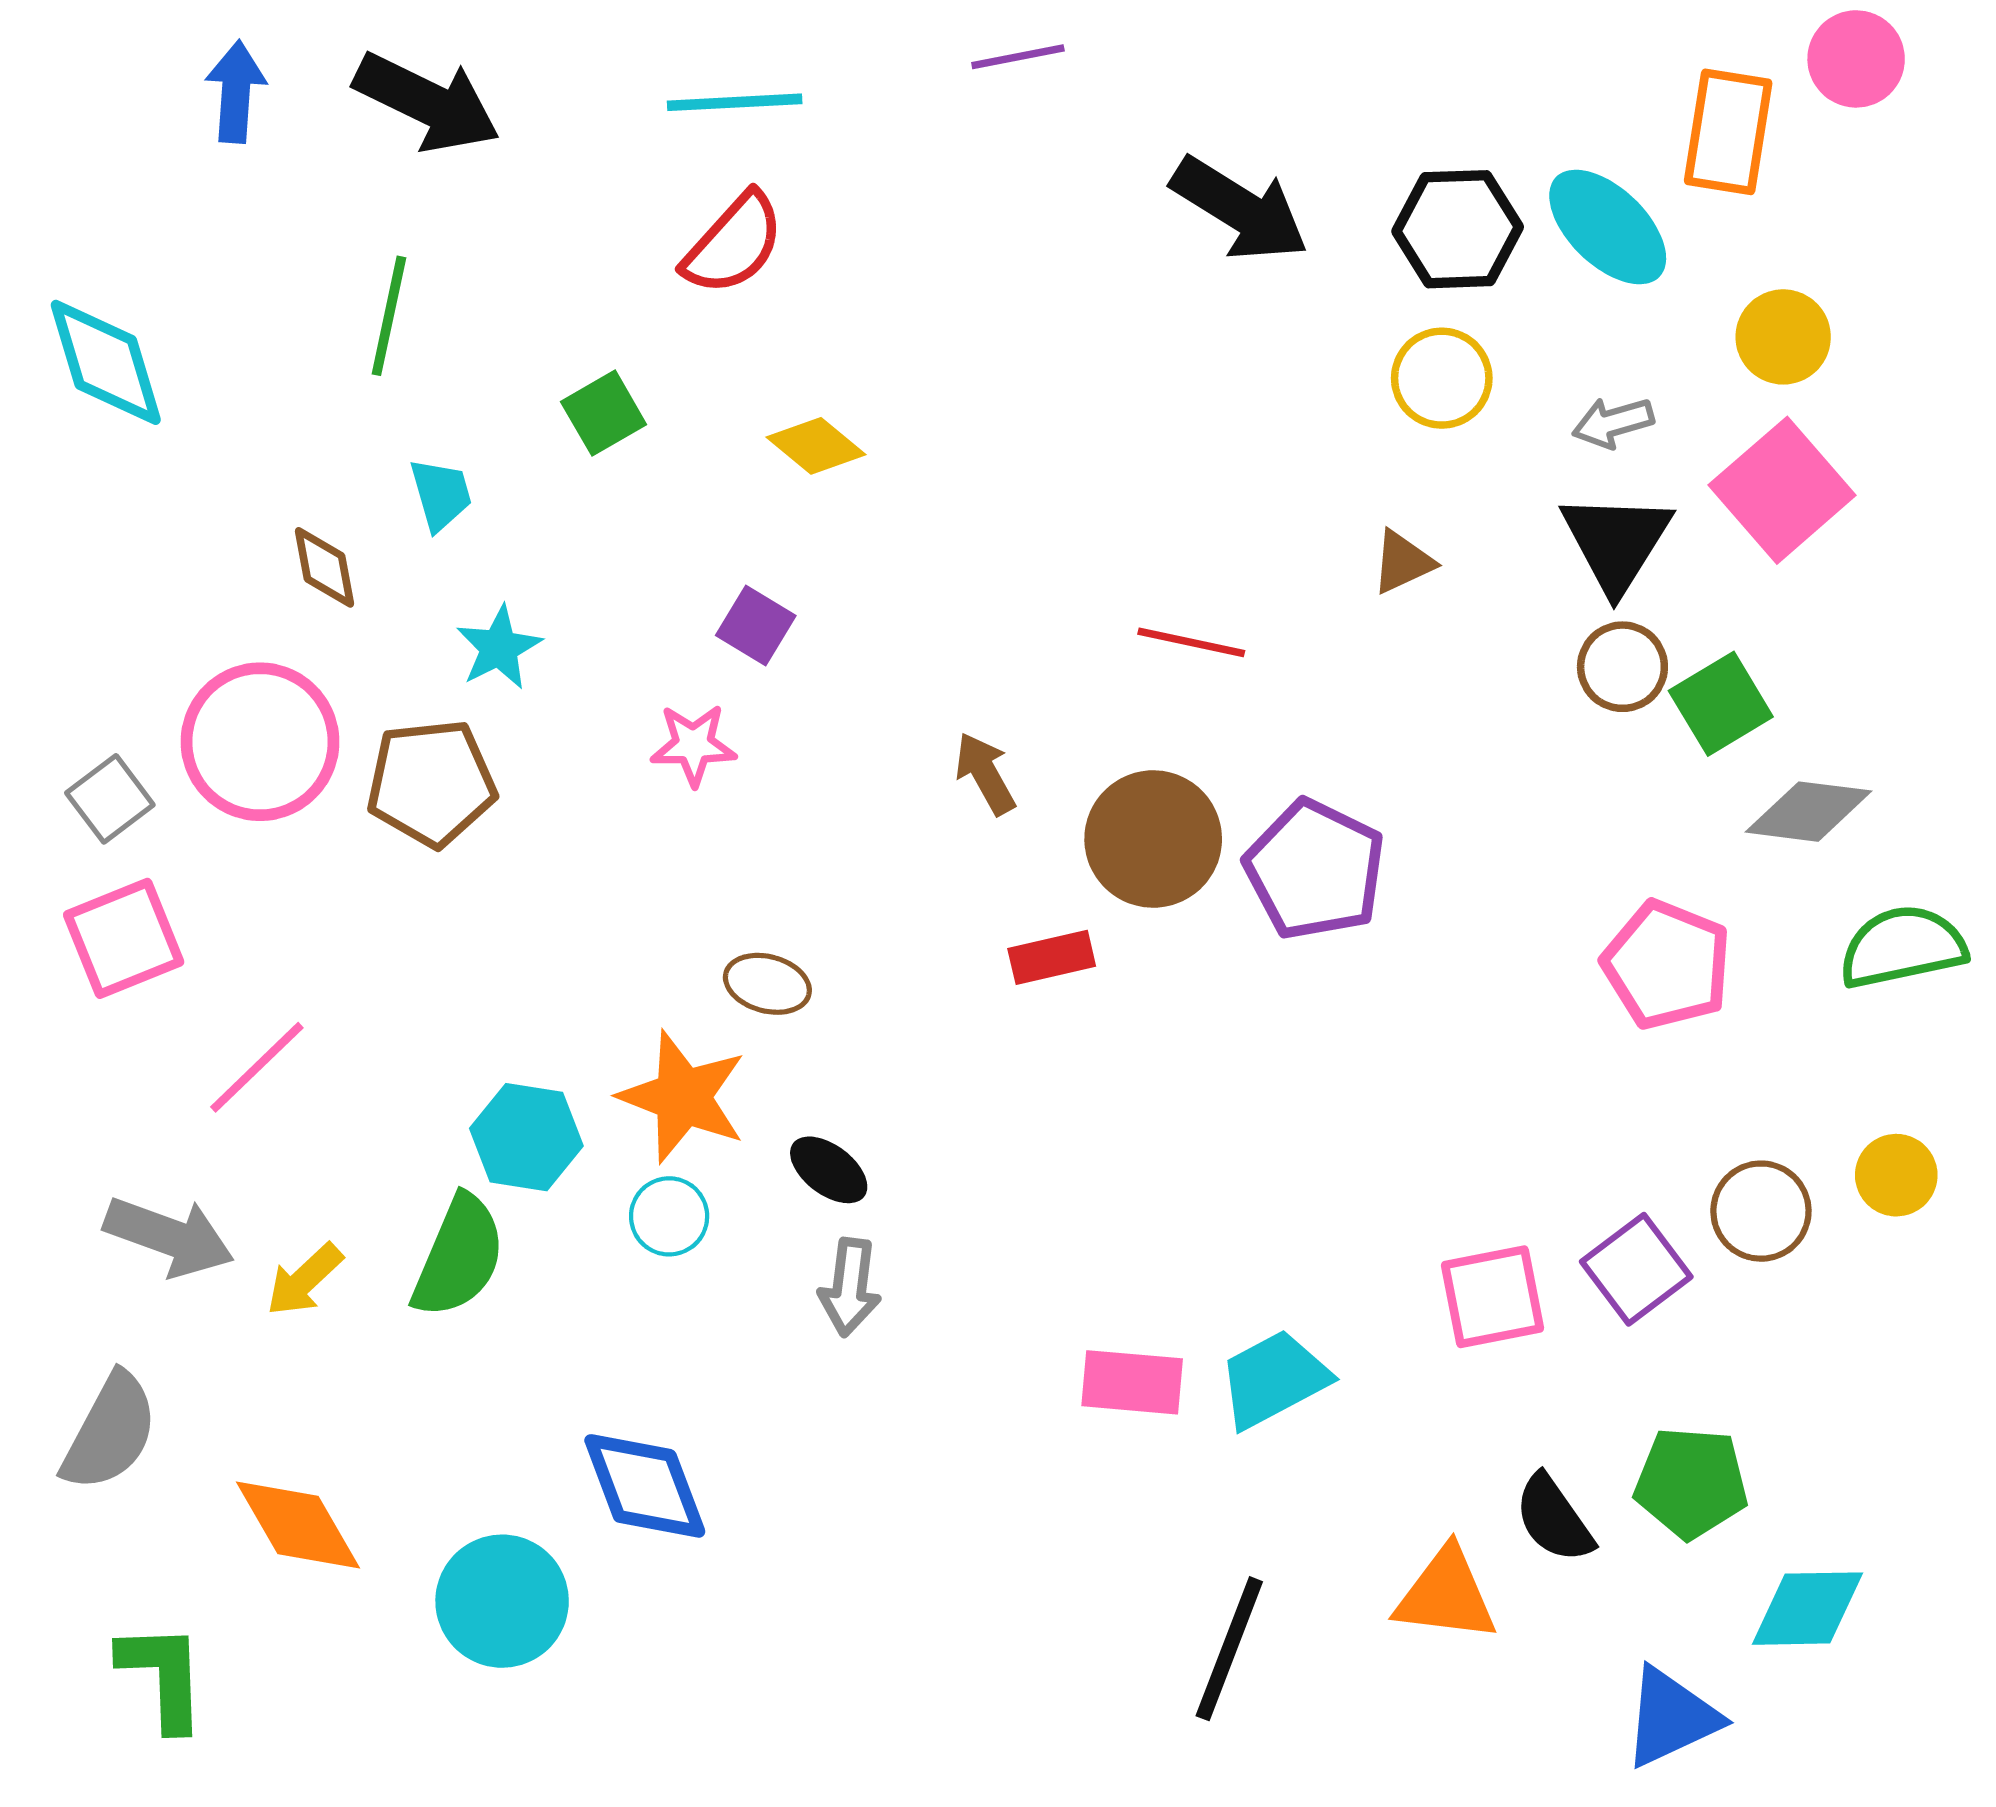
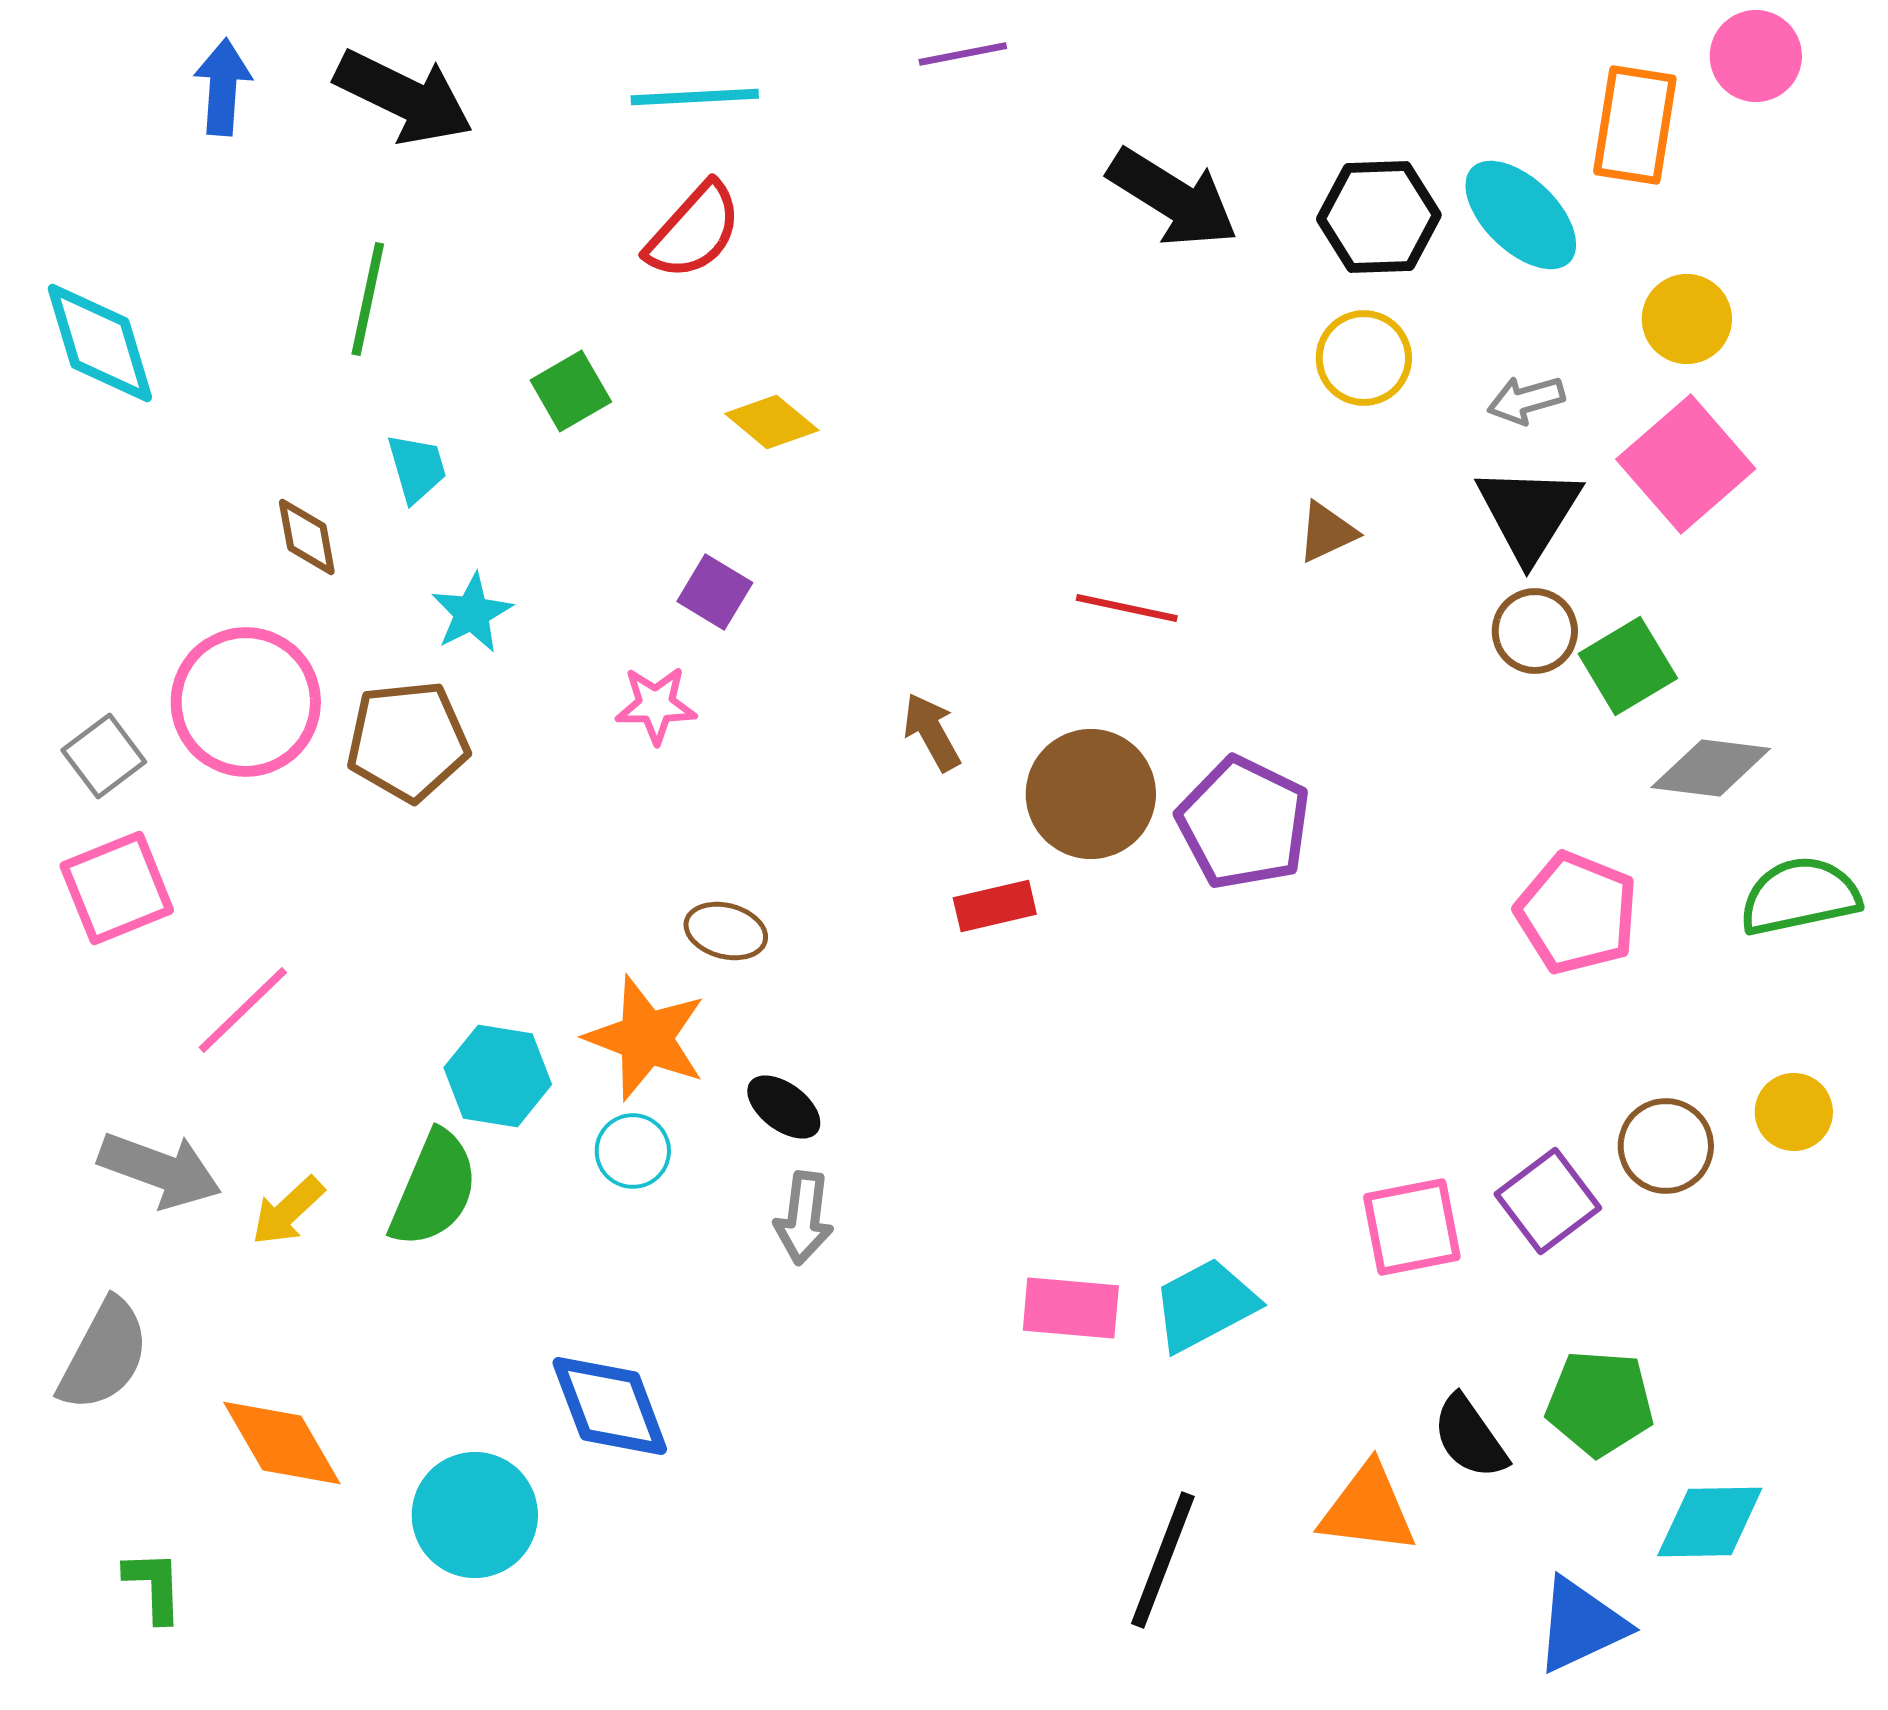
green L-shape: (163, 1676) -> (154, 1586), size x0.7

